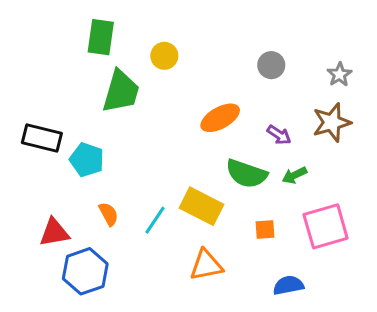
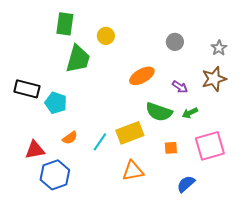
yellow rectangle: (202, 206) -> (130, 133), turned -48
orange semicircle: (109, 214) -> (70, 138), turned 84
blue semicircle: (288, 285) -> (186, 184), turned -30

